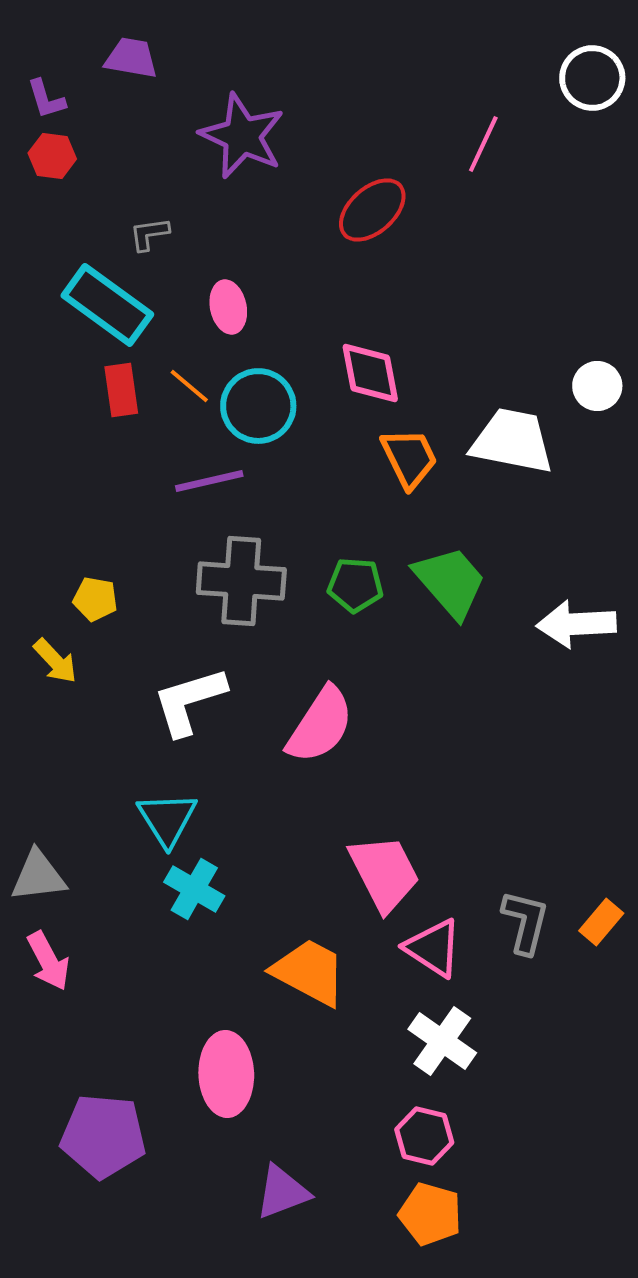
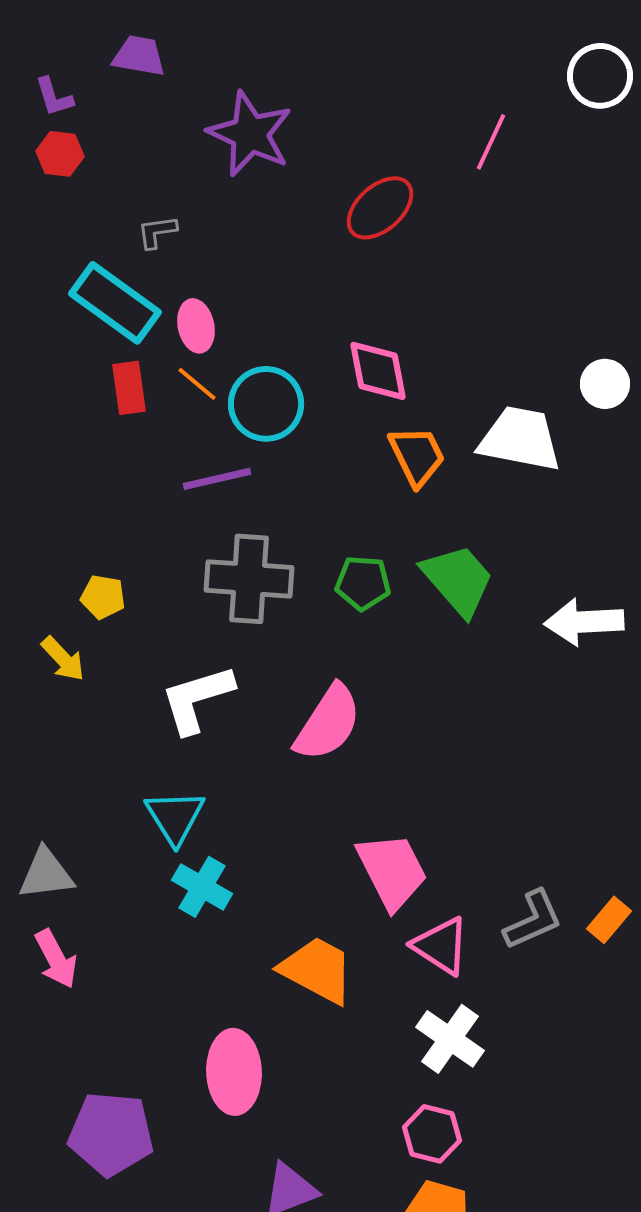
pink ellipse: (228, 307) -> (196, 326), moved
gray L-shape: (525, 922) -> (533, 920), turned 52

